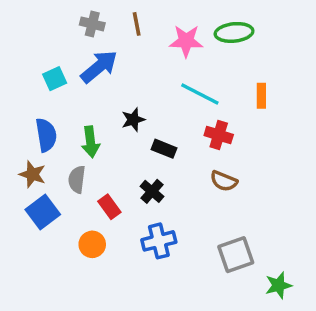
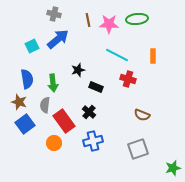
brown line: (137, 24) -> (88, 20), moved
brown semicircle: (224, 181) -> (142, 115), moved
red rectangle: (109, 207) -> (64, 121), size x1.6
green star: (278, 285) -> (173, 168), moved

